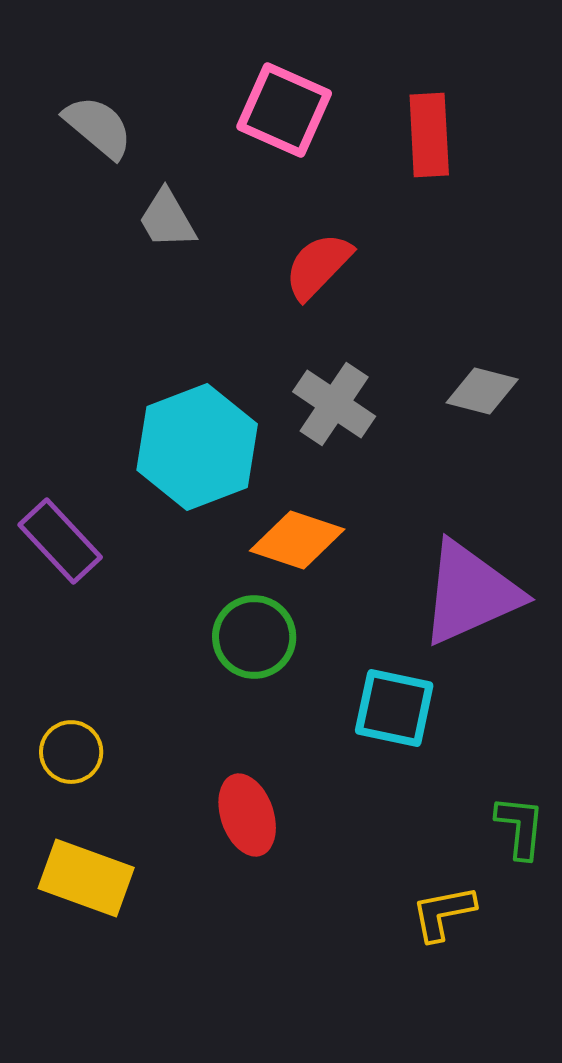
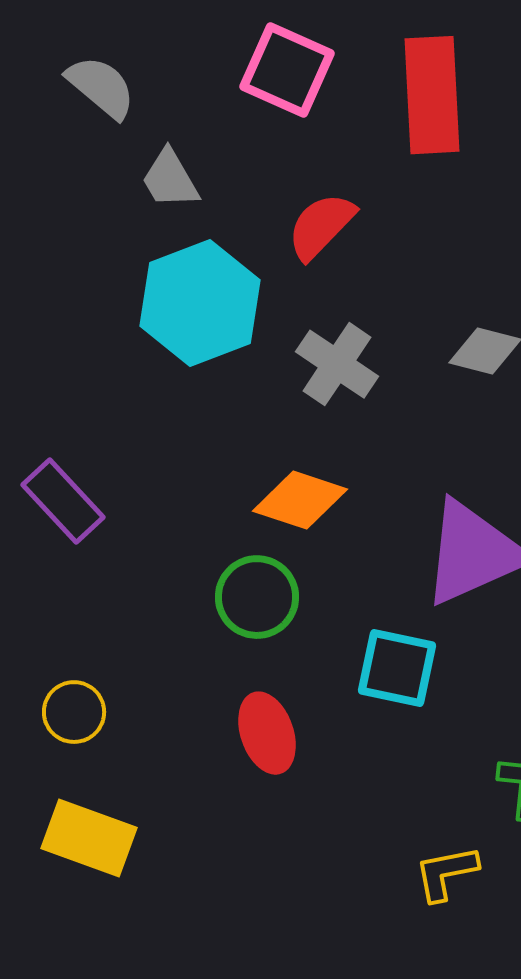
red rectangle: (429, 135) -> (432, 95), size x1.4
cyan hexagon: (197, 447) -> (200, 303), moved
red ellipse: (247, 815) -> (267, 733), moved

